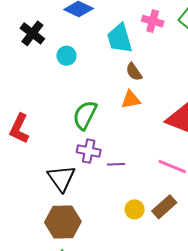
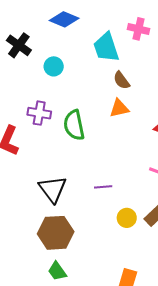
green semicircle: (85, 115) -> (74, 125), turned -36
purple cross: (89, 151) -> (39, 113), moved
purple line: (116, 164) -> (103, 187), moved

